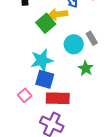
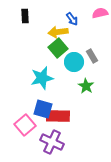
green square: (46, 23) -> (58, 48), moved
blue square: (45, 79) -> (43, 109), moved
pink square: (25, 95) -> (25, 125), moved, size x1.5

